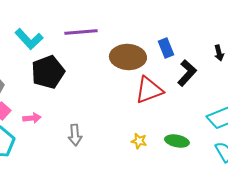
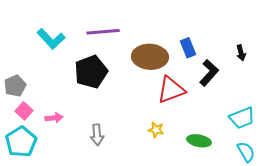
black pentagon: (48, 72) -> (91, 72), moved
yellow star: (139, 141) -> (156, 130), moved

